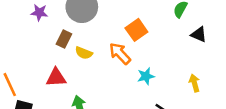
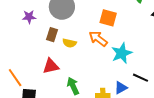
orange square: (136, 30) -> (108, 18), turned -30
cyan star: (146, 76) -> (122, 53), size x1.5

